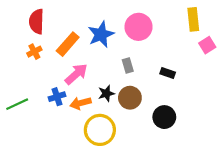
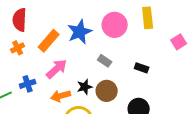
yellow rectangle: (193, 19) -> (148, 18), moved
gray rectangle: (128, 65) -> (105, 61), turned -40
blue cross: (57, 97) -> (28, 84), moved

